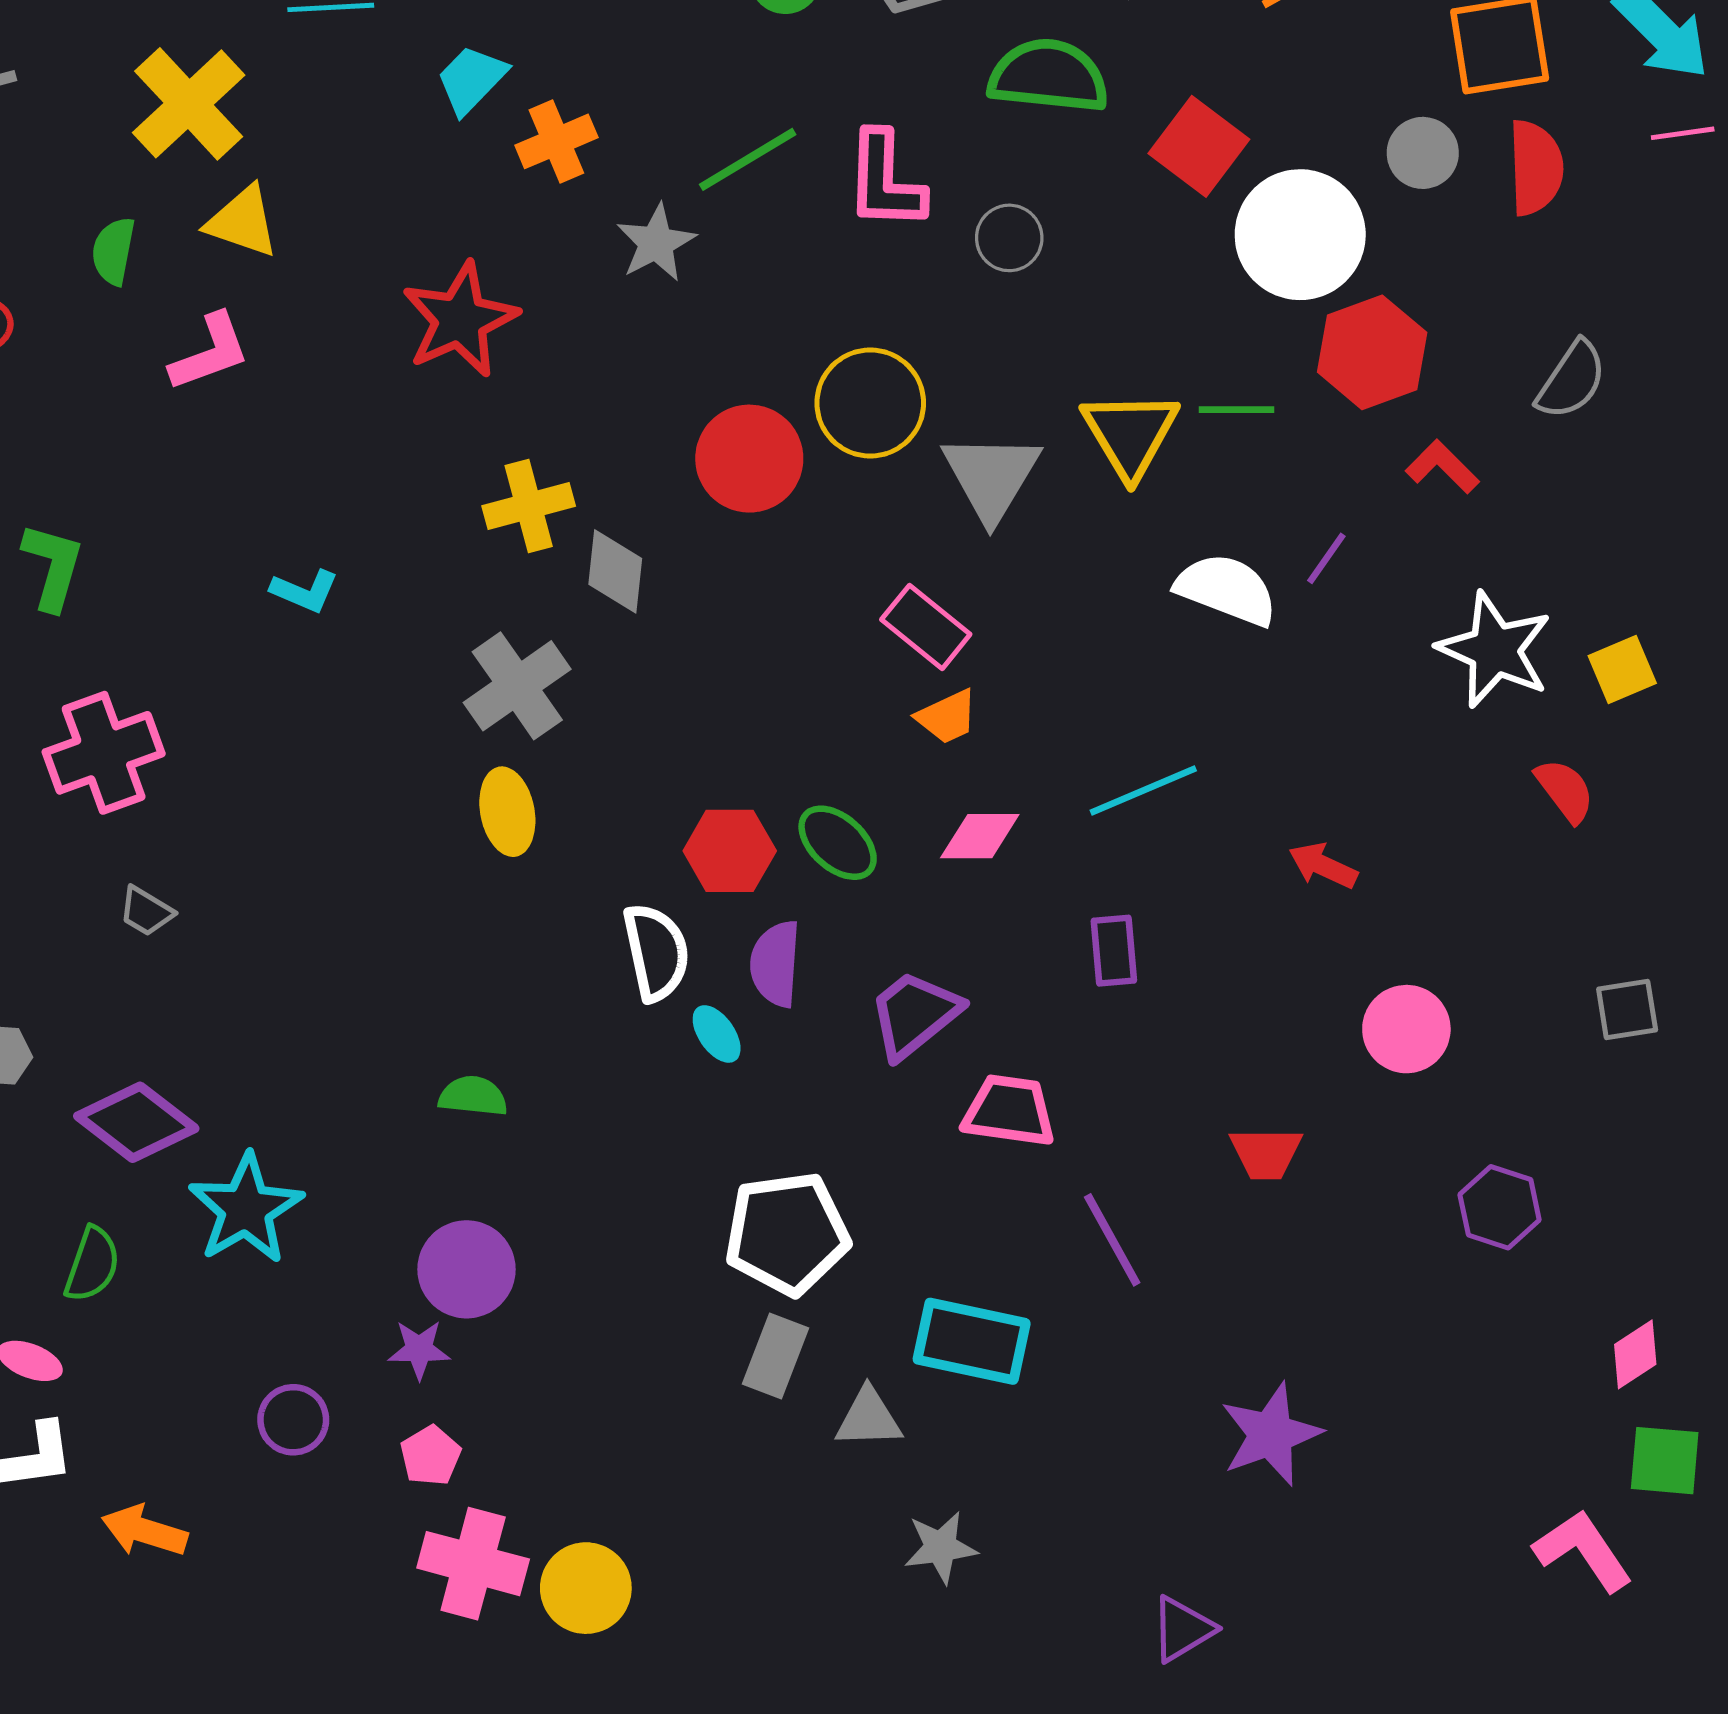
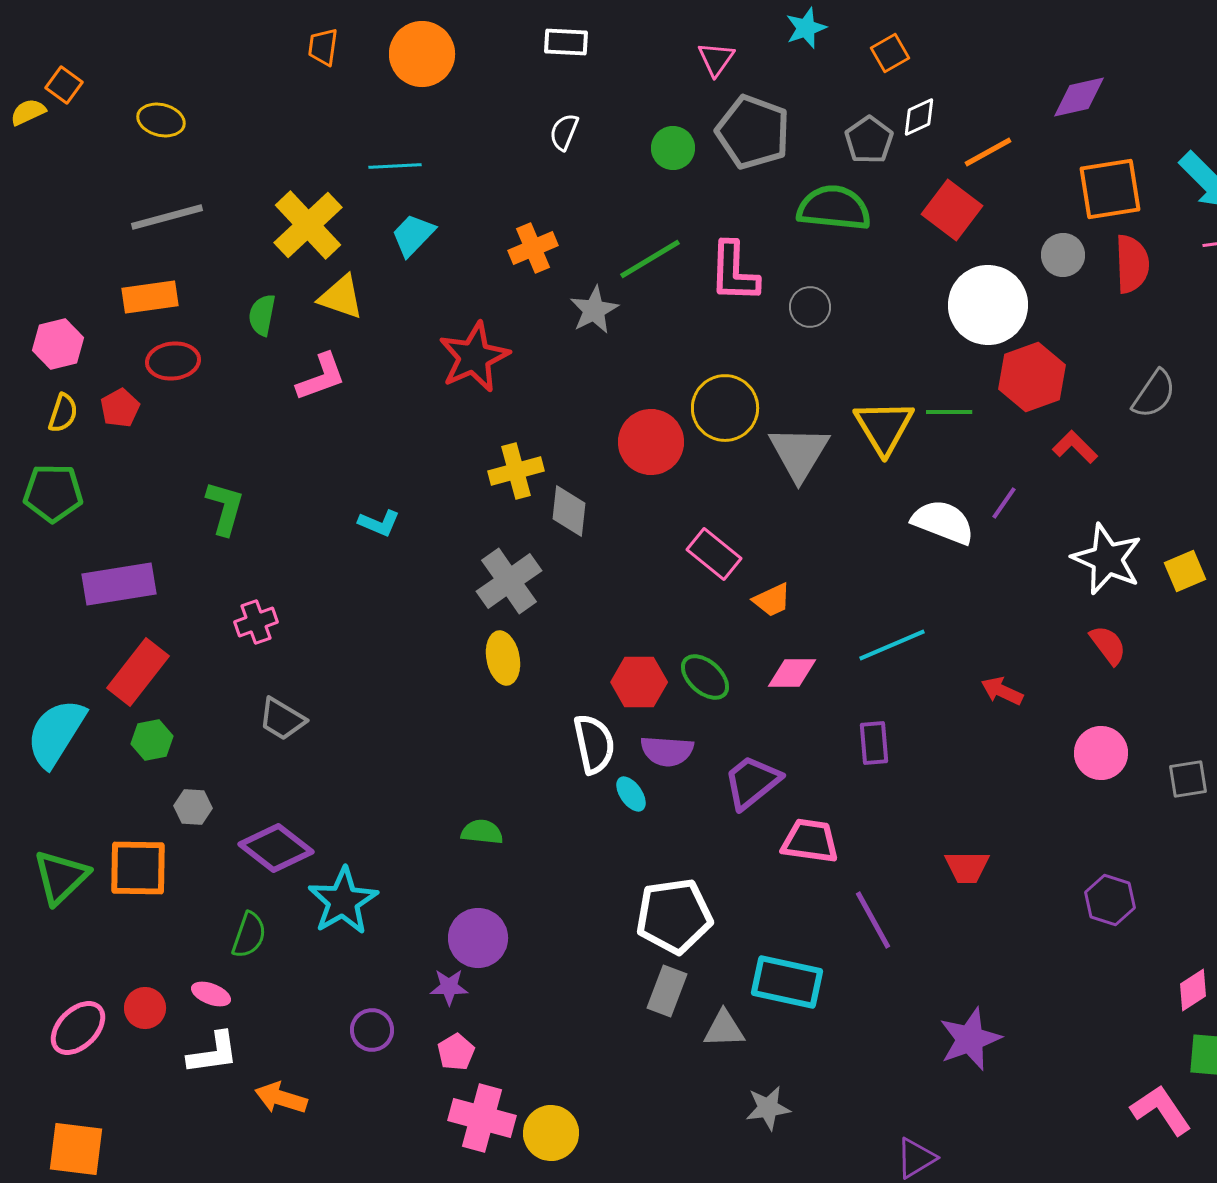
cyan trapezoid: (471, 79) -> (413, 235), moved
red square: (1199, 146) -> (952, 210), moved
pink rectangle: (926, 627) -> (714, 554), moved
pink cross: (104, 753) -> (256, 622), size x0.6
red semicircle: (1565, 790) -> (1108, 645), moved
gray trapezoid: (146, 911) -> (282, 719), size x1.4
purple semicircle: (775, 964) -> (667, 751), turned -90
pink circle: (1406, 1029) -> (1101, 753), moved

